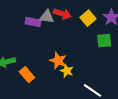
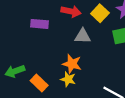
gray triangle: (47, 17) -> (83, 36), moved
yellow star: (67, 71) -> (68, 79), moved

